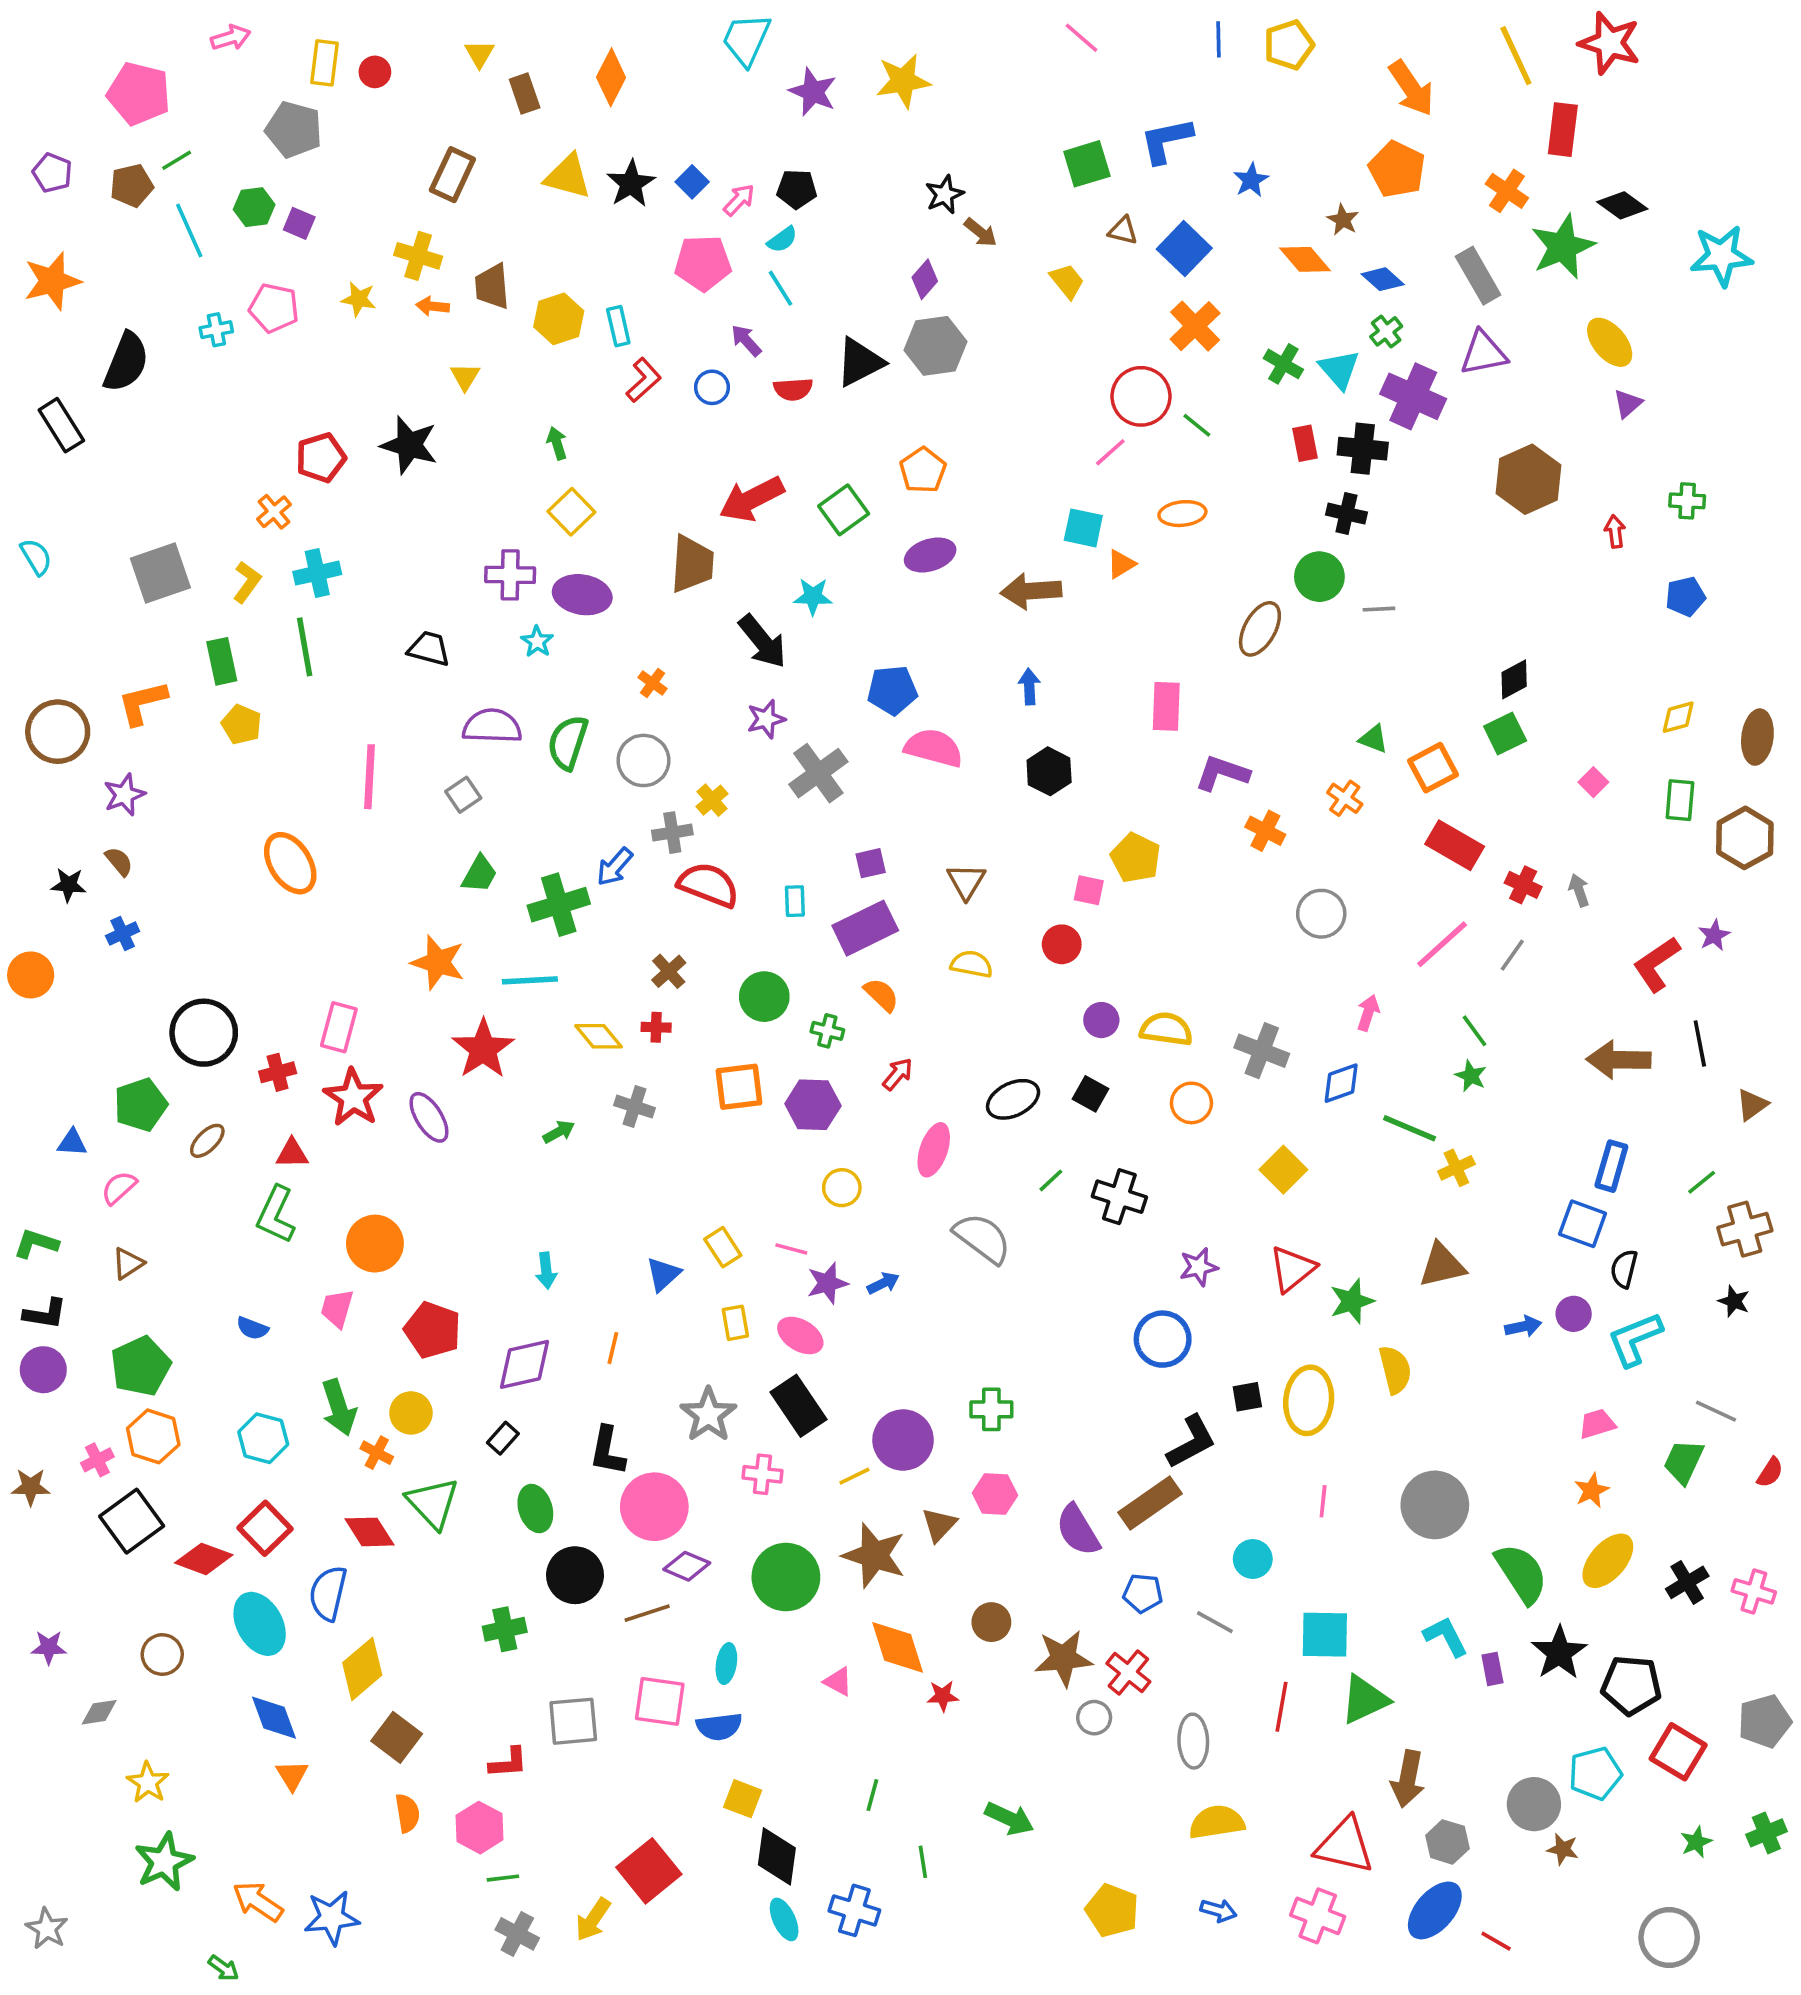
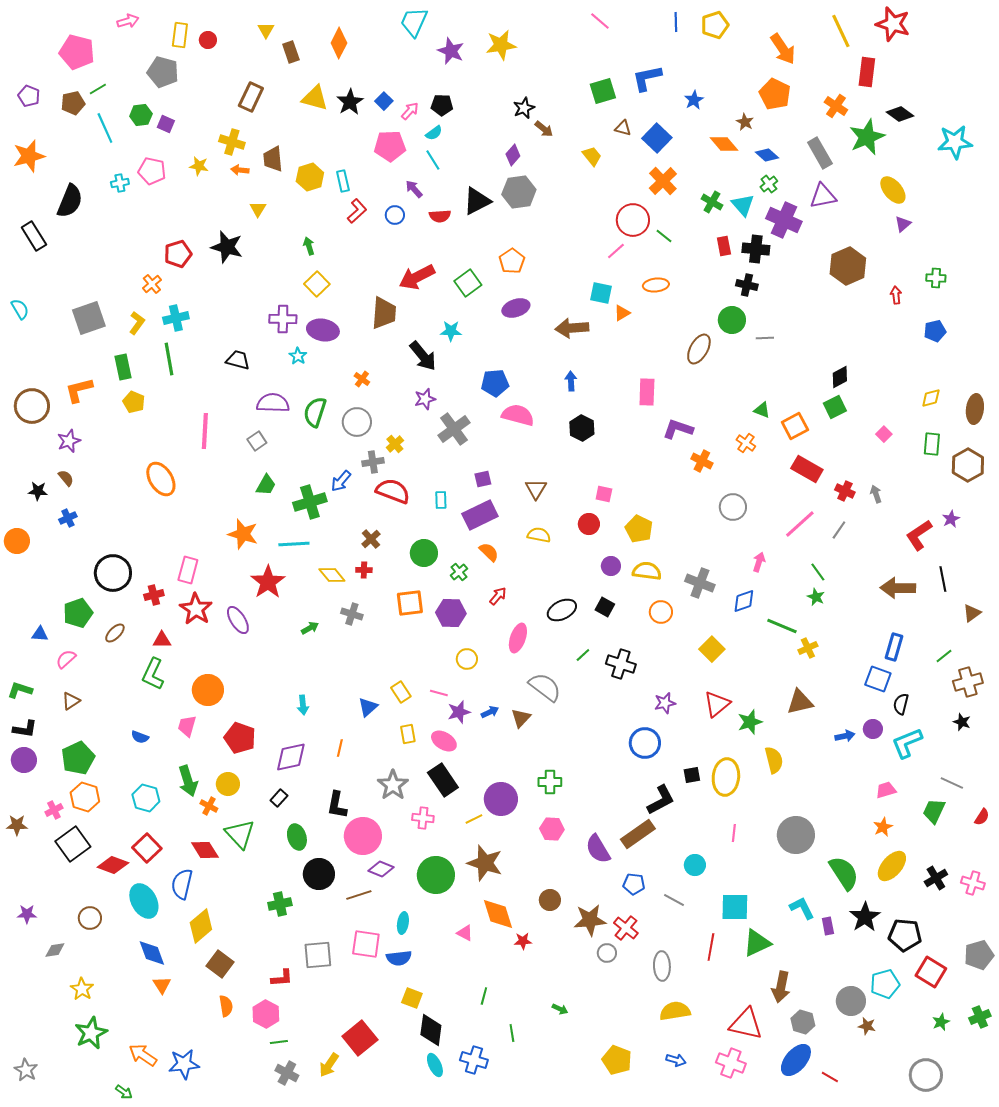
yellow pentagon: (1136, 858) -> (639, 529), moved
green cross: (827, 1031) -> (459, 572), turned 36
brown triangle: (939, 1525) -> (521, 718), moved
green arrow: (1009, 1819) -> (560, 1009), size x0.6

